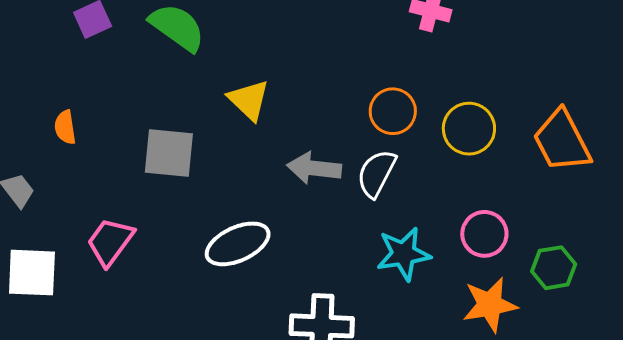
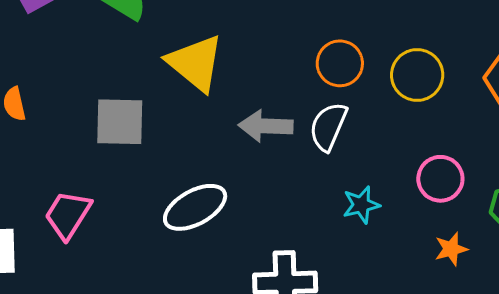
yellow triangle: (249, 100) -> (195, 63), size x1.4
cyan star: (403, 254) -> (361, 205), size x0.7
orange star: (490, 305) -> (451, 249), size x0.6

